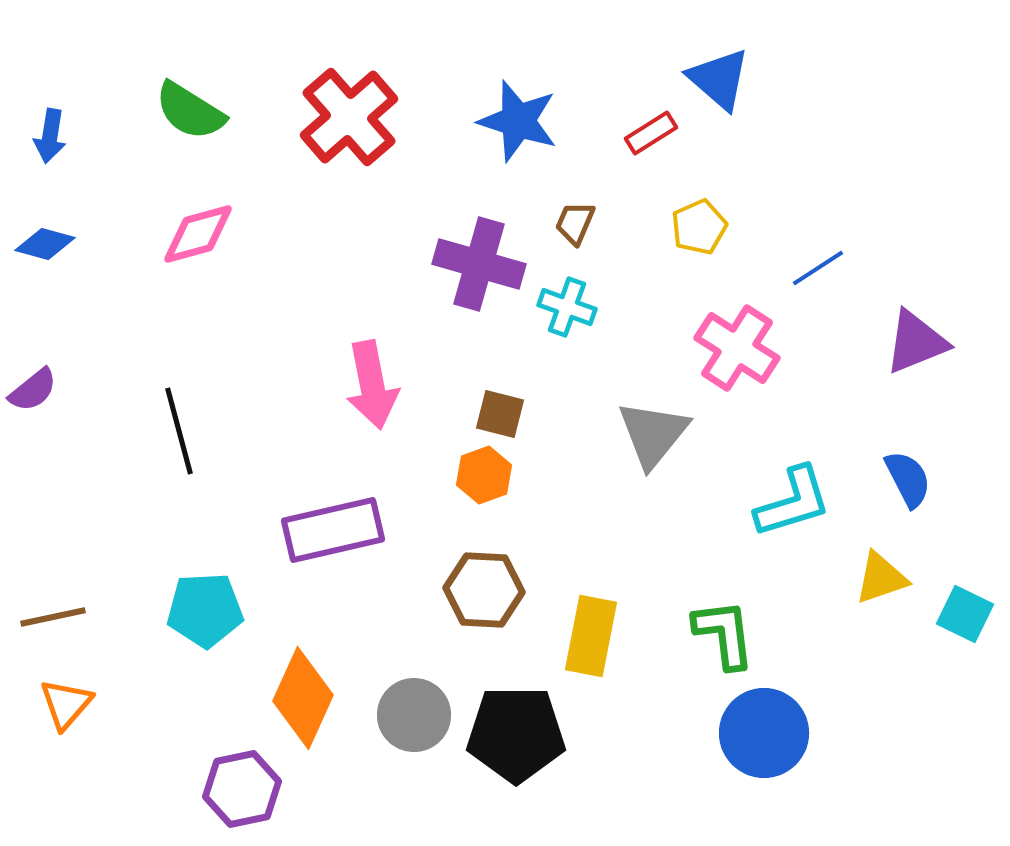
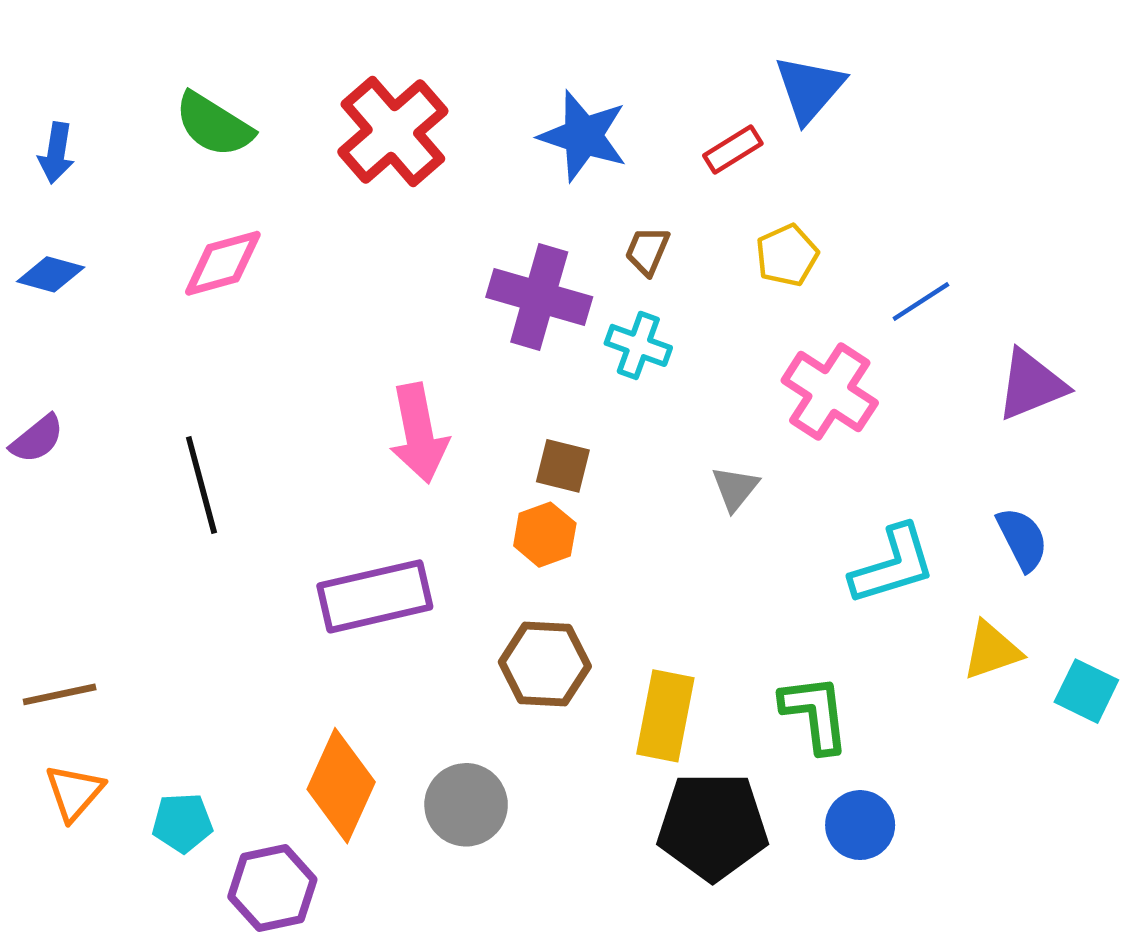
blue triangle: (719, 79) -> (809, 89), turned 30
gray triangle: (653, 434) -> (735, 488), size x0.6
cyan pentagon: (205, 610) -> (182, 823), moved, size x0.7
blue circle: (764, 733) -> (860, 825), size x0.7
black pentagon: (516, 734) -> (713, 826), moved

